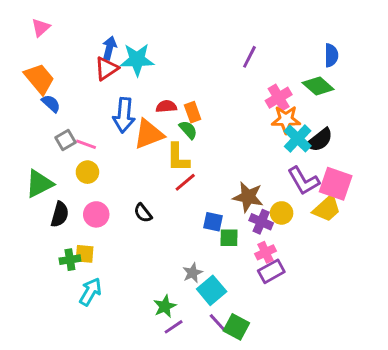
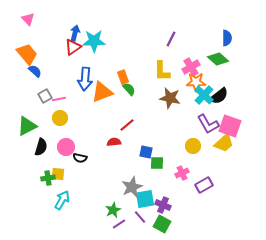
pink triangle: (41, 28) -> (28, 19), turned -32
red semicircle: (166, 106) -> (114, 142), moved
orange rectangle: (193, 112) -> (123, 77), moved
pink line: (86, 144) -> (59, 99), turned -32
yellow L-shape: (178, 157) -> (162, 71), moved
brown star: (248, 197) -> (170, 98), moved
black semicircle: (143, 213) -> (80, 158), moved, turned -40
purple cross: (261, 222) -> (163, 205), moved
purple rectangle: (271, 271) -> (204, 185), moved
gray star: (193, 273) -> (132, 187), size x1.5
cyan square: (212, 290) -> (145, 199), turned 30
purple line: (217, 322) -> (140, 217), moved

